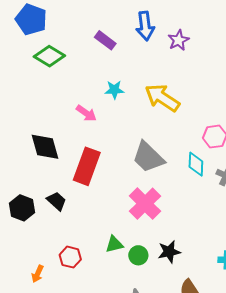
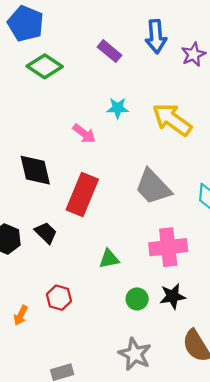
pink cross: (145, 204) -> (168, 247), moved, turned 36
green triangle: (114, 244) -> (109, 259), moved

